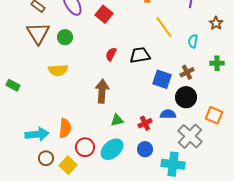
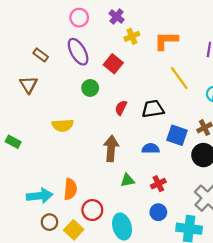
brown triangle: (38, 33) -> (29, 85), moved, size x0.7
green circle: (65, 37) -> (90, 88), moved
blue semicircle: (168, 114) -> (151, 148), moved
cyan ellipse: (112, 149) -> (122, 227), moved, turned -65

